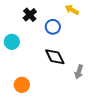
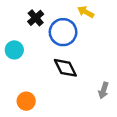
blue circle: (53, 27) -> (63, 32), size x1.5
gray arrow: (79, 72) -> (103, 90), moved

